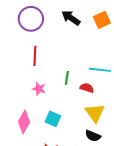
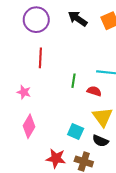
pink star: (39, 89) -> (24, 92), moved
cyan square: (53, 119) -> (76, 131), moved

